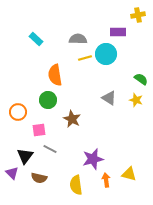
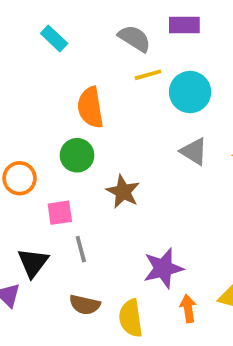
purple rectangle: (118, 32) -> (184, 25), moved
gray semicircle: (78, 39) -> (134, 38), turned 30
cyan circle: (106, 54) -> (190, 92), moved
gray line: (50, 149) -> (81, 249), turned 48
brown semicircle: (39, 178) -> (85, 305), moved

